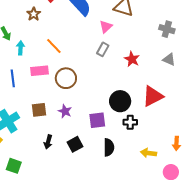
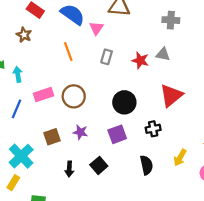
pink triangle: (106, 27) -> (96, 28), moved
orange line: (54, 46) -> (68, 52), moved, turned 36
gray triangle: (169, 59) -> (163, 54), moved
blue line: (13, 78) -> (16, 109), turned 42
black circle: (120, 101) -> (124, 102), moved
black semicircle: (109, 147) -> (146, 165), moved
yellow arrow: (149, 153) -> (180, 158), turned -56

